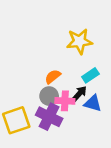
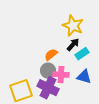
yellow star: (79, 41) -> (73, 26), turned 30
black arrow: (79, 94) -> (73, 45), moved

